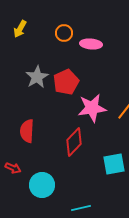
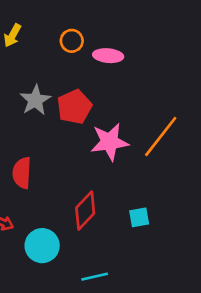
red diamond: (74, 142) -> (85, 211), moved
cyan square: (114, 164) -> (139, 217), size x0.7

